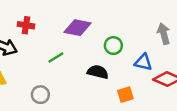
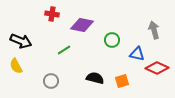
red cross: (26, 25) -> (52, 14), moved
black semicircle: (98, 72) -> (95, 78), moved

